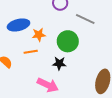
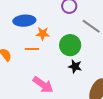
black star: (59, 63) -> (75, 66), moved

